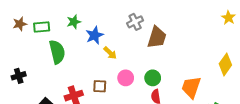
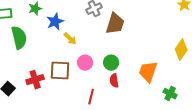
brown square: (100, 86) -> (60, 71), size x1.5

